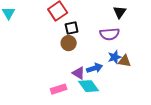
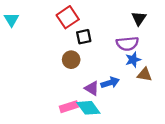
brown circle: (69, 43) -> (71, 60), moved
blue star: (115, 57) -> (133, 60), moved
cyan diamond: (89, 86) -> (88, 108), moved

